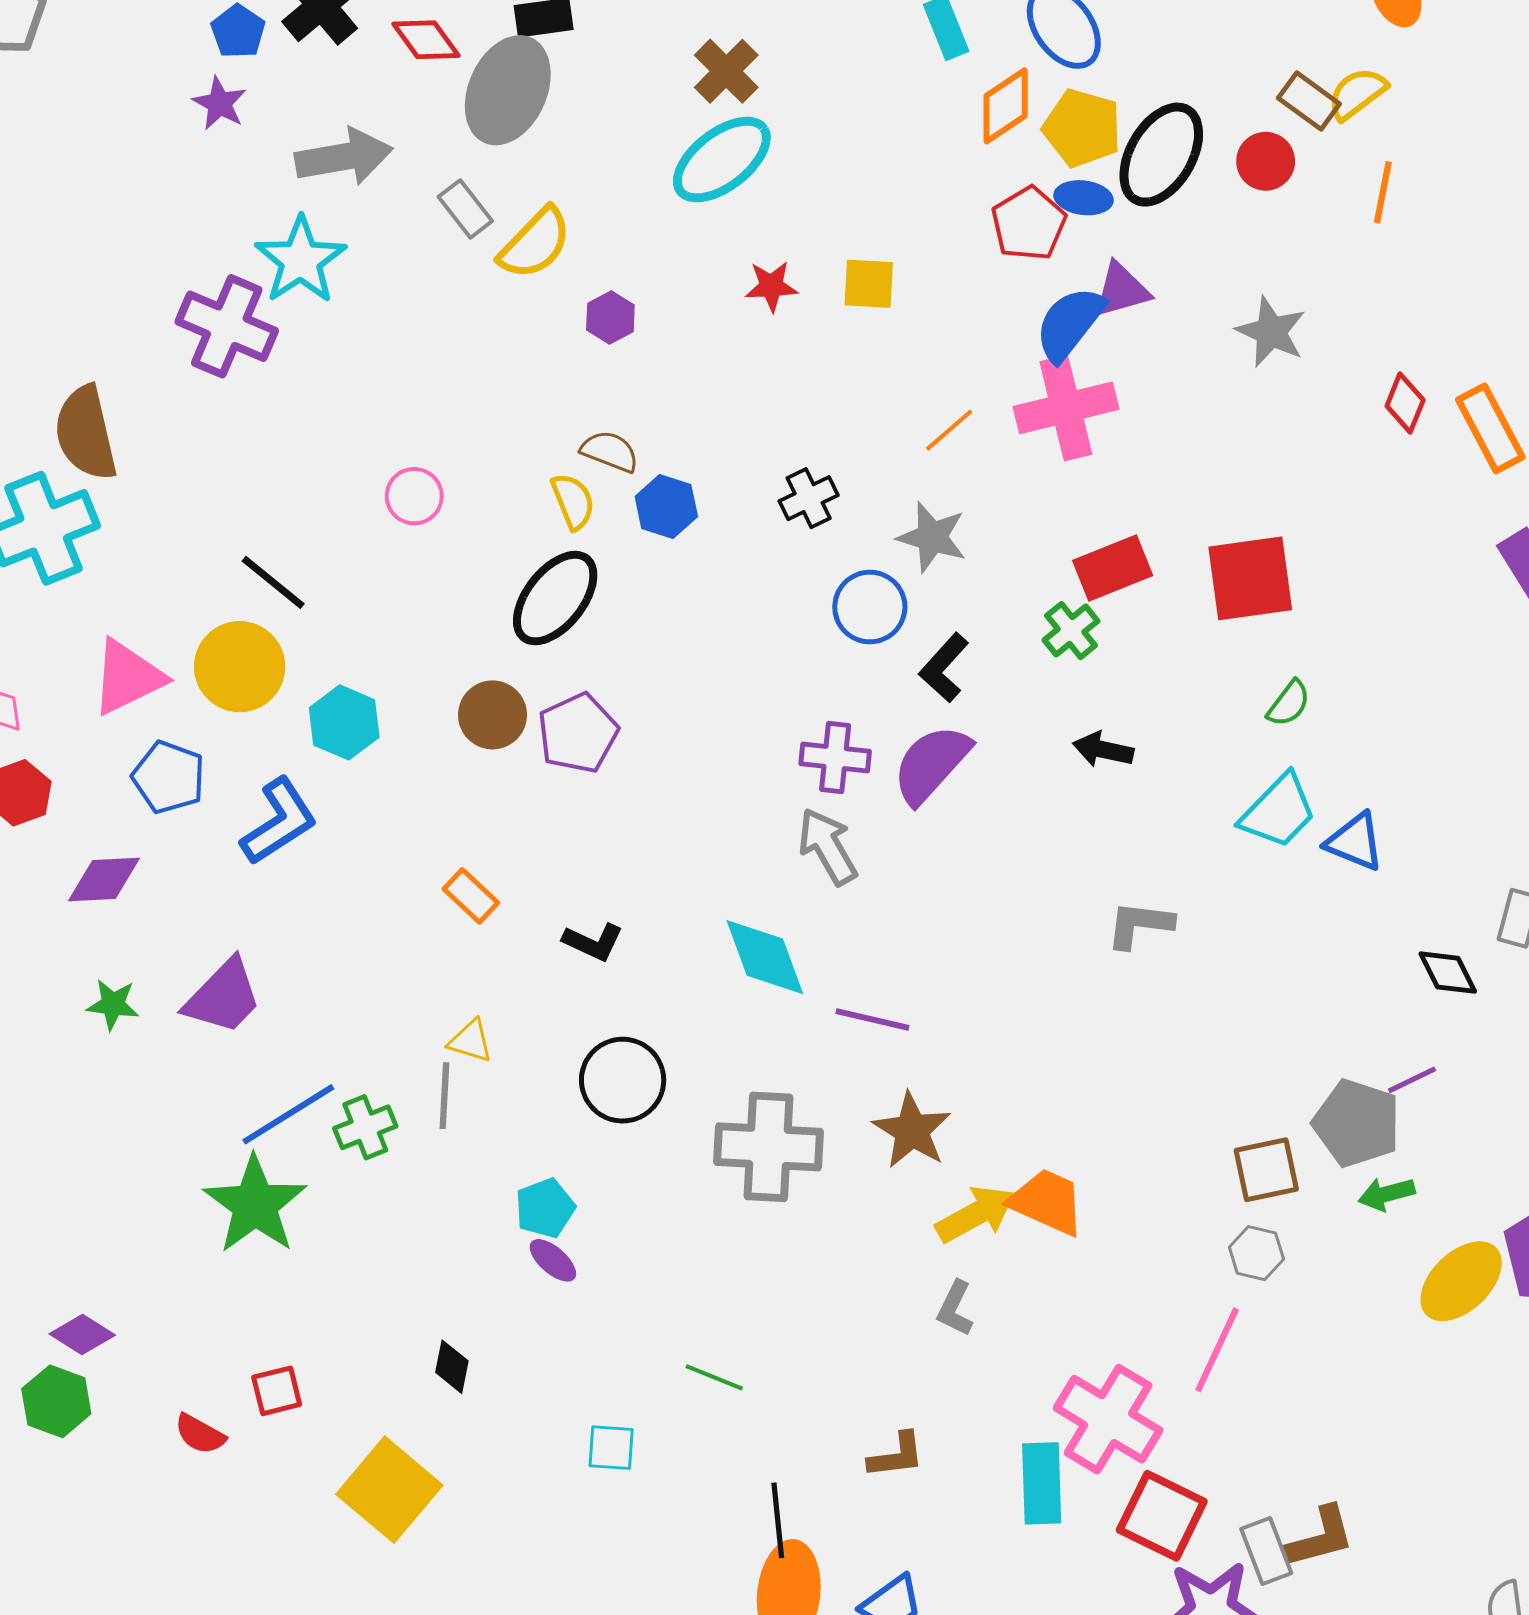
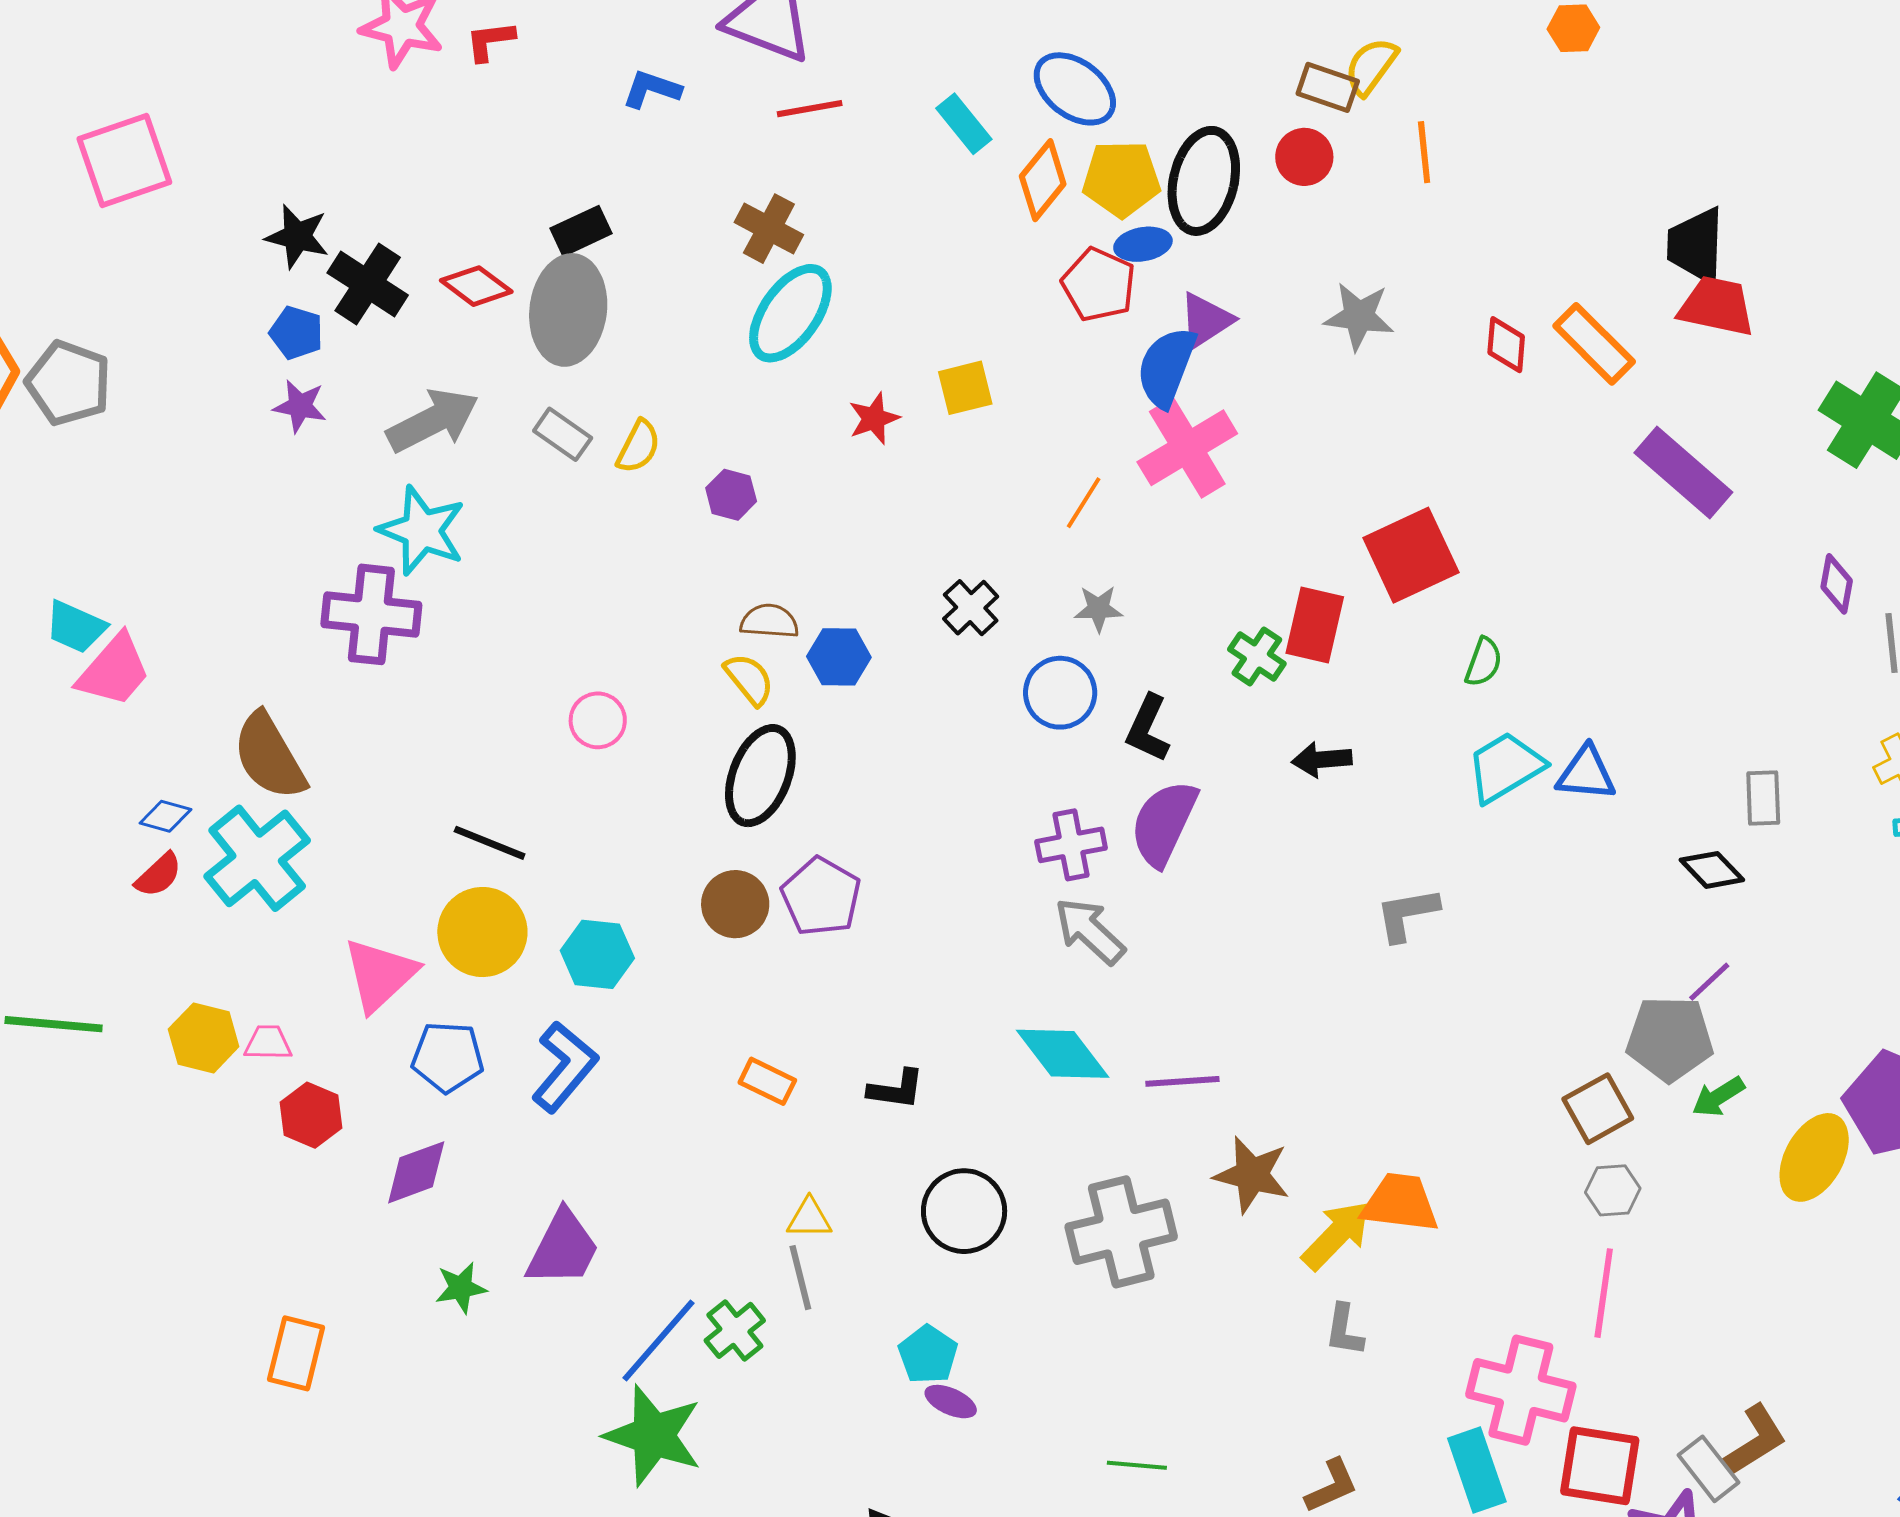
yellow semicircle: (535, 243) -> (638, 447), size x0.7
gray star: (932, 537) -> (1098, 609), size x0.7
red rectangle: (1113, 568) -> (1315, 625), moved, turned -38
cyan trapezoid: (1278, 811) -> (1505, 767), turned -148

